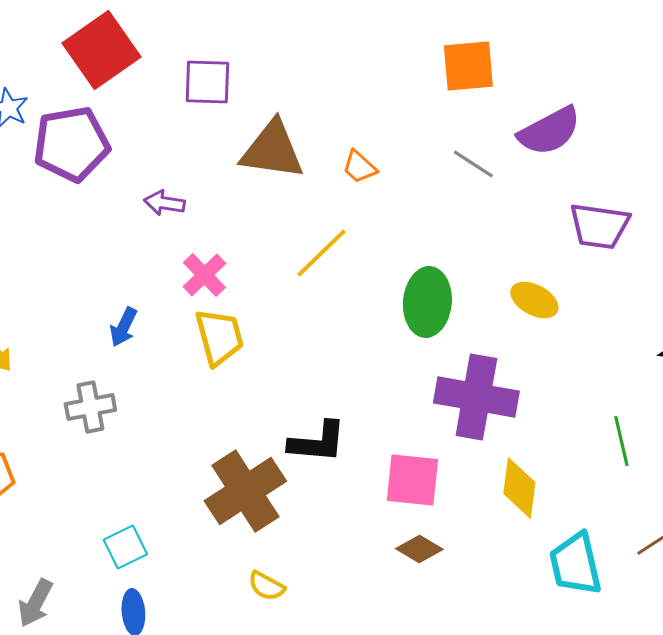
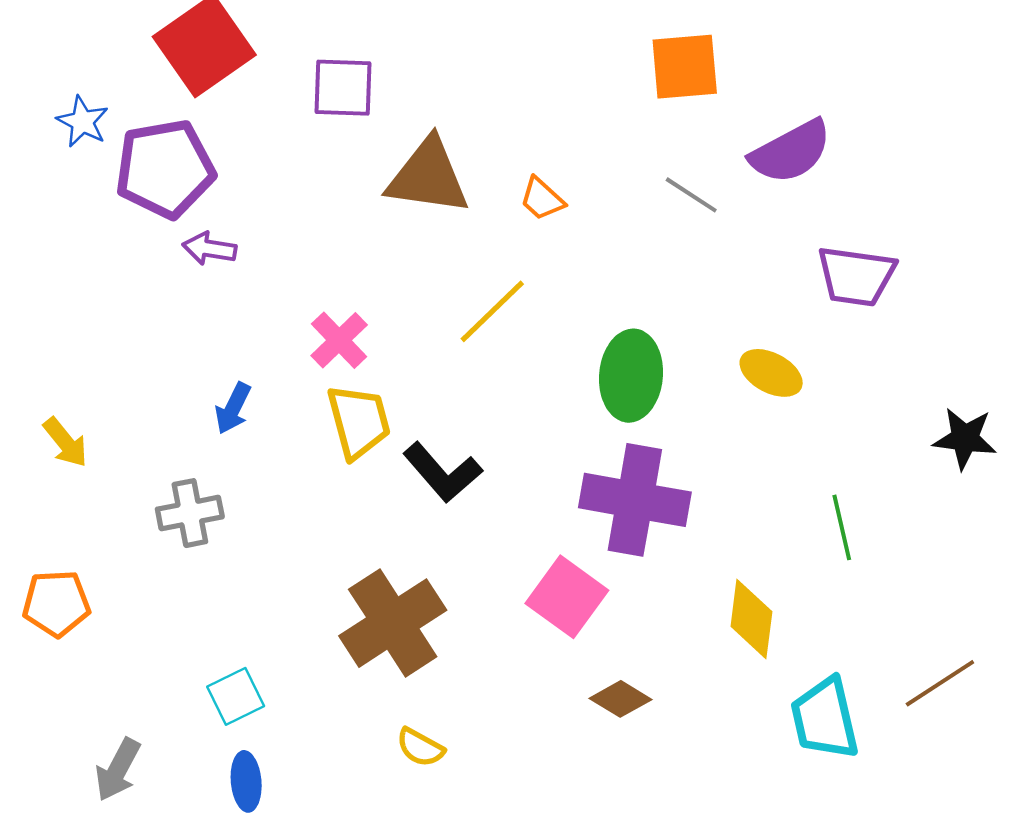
purple arrow: (164, 203) -> (209, 249), moved
purple cross: (476, 397) -> (635, 500), moved
green line: (621, 441) -> (842, 527), moved
black L-shape: (317, 442) -> (442, 472), moved, turned 44
pink square: (412, 480) -> (567, 597), moved, turned 30

